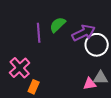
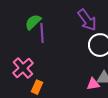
green semicircle: (58, 25) -> (33, 22), moved
purple arrow: (84, 33) -> (87, 20), moved, turned 80

